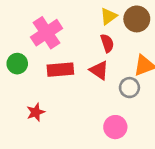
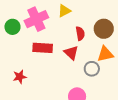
yellow triangle: (109, 16) -> (64, 11), moved
brown circle: (137, 19) -> (104, 29), moved
green circle: (17, 64) -> (12, 27), moved

